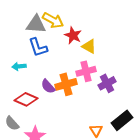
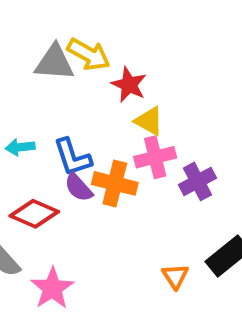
yellow triangle: (89, 46) -> (149, 121), moved
blue L-shape: (38, 47) -> (72, 157), moved
orange cross: (66, 84) -> (115, 183), turned 30

